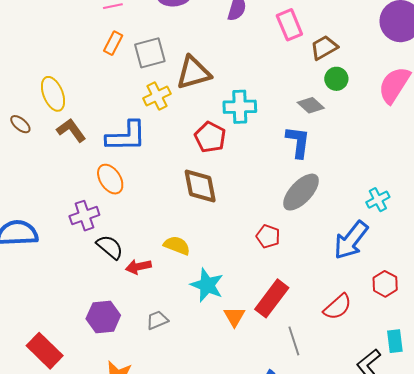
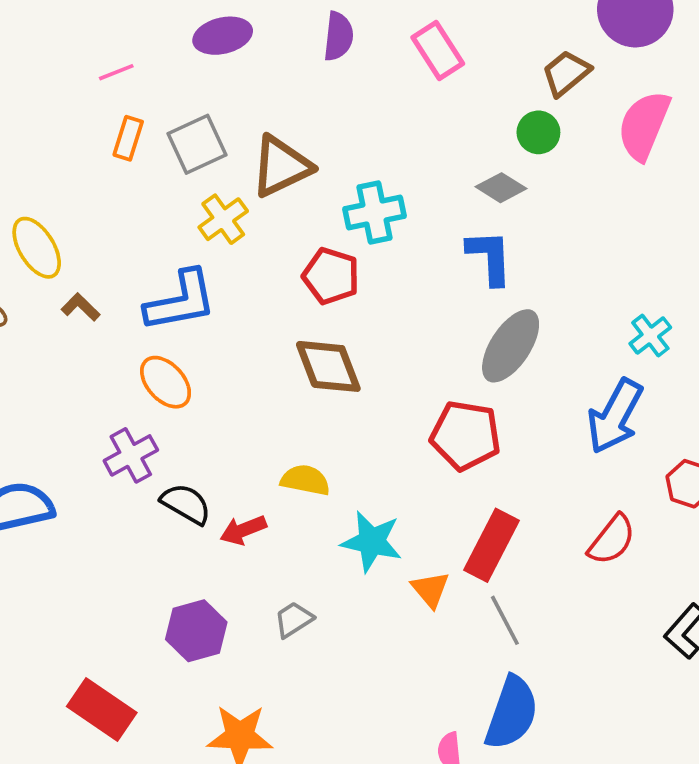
brown trapezoid: (324, 48) -> (566, 73), moved
brown L-shape: (71, 130) -> (81, 307), size x0.7
red pentagon: (268, 236) -> (466, 435), size x1.6
gray line: (294, 341) -> (505, 620), moved

